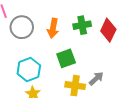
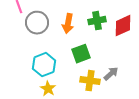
red diamond: (108, 30) -> (123, 26), turned 40

